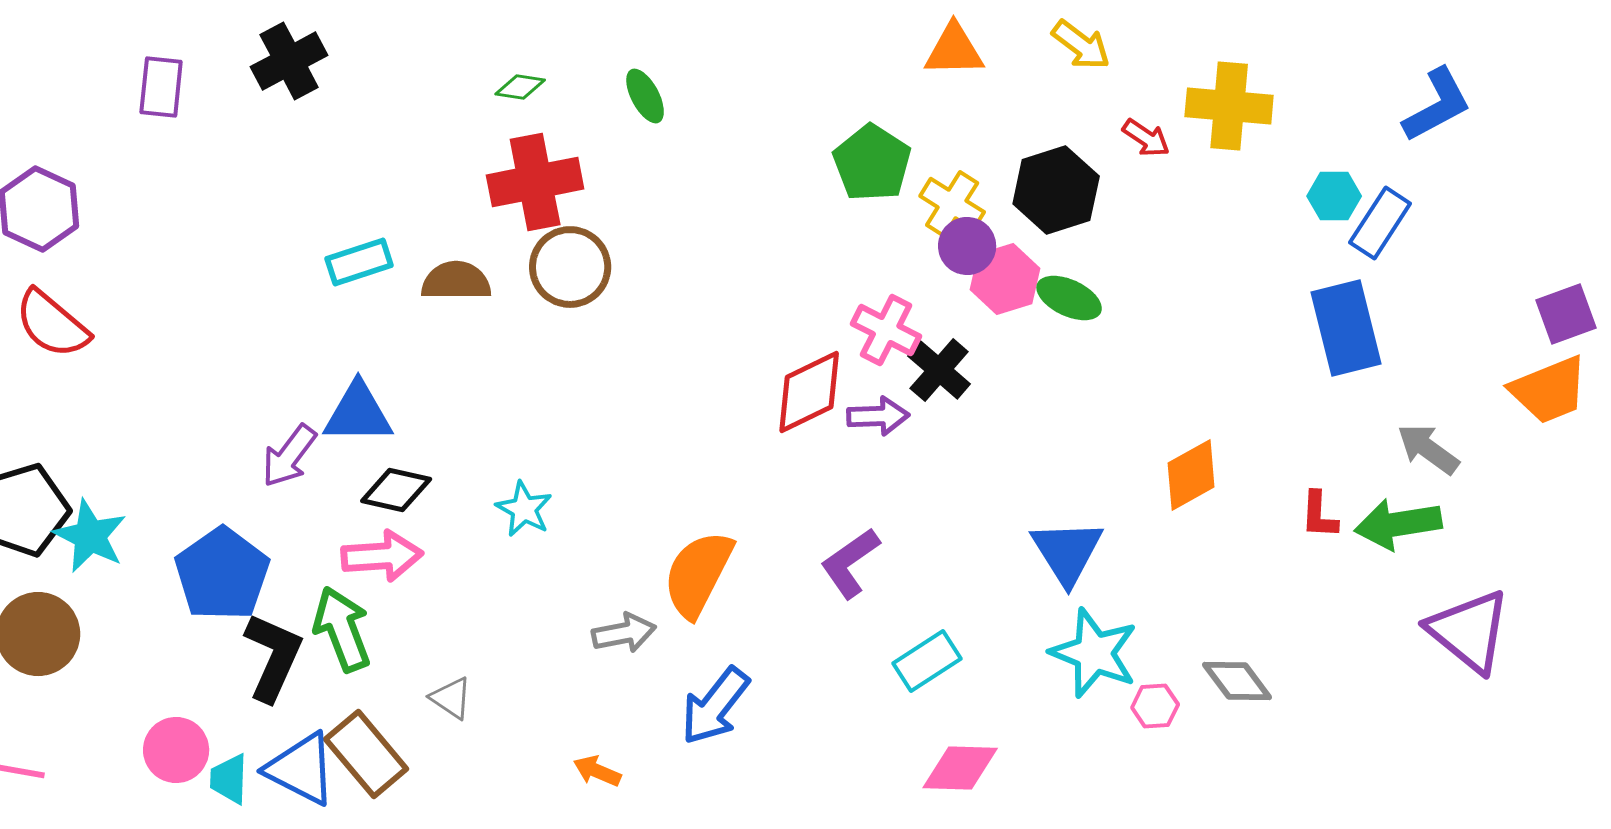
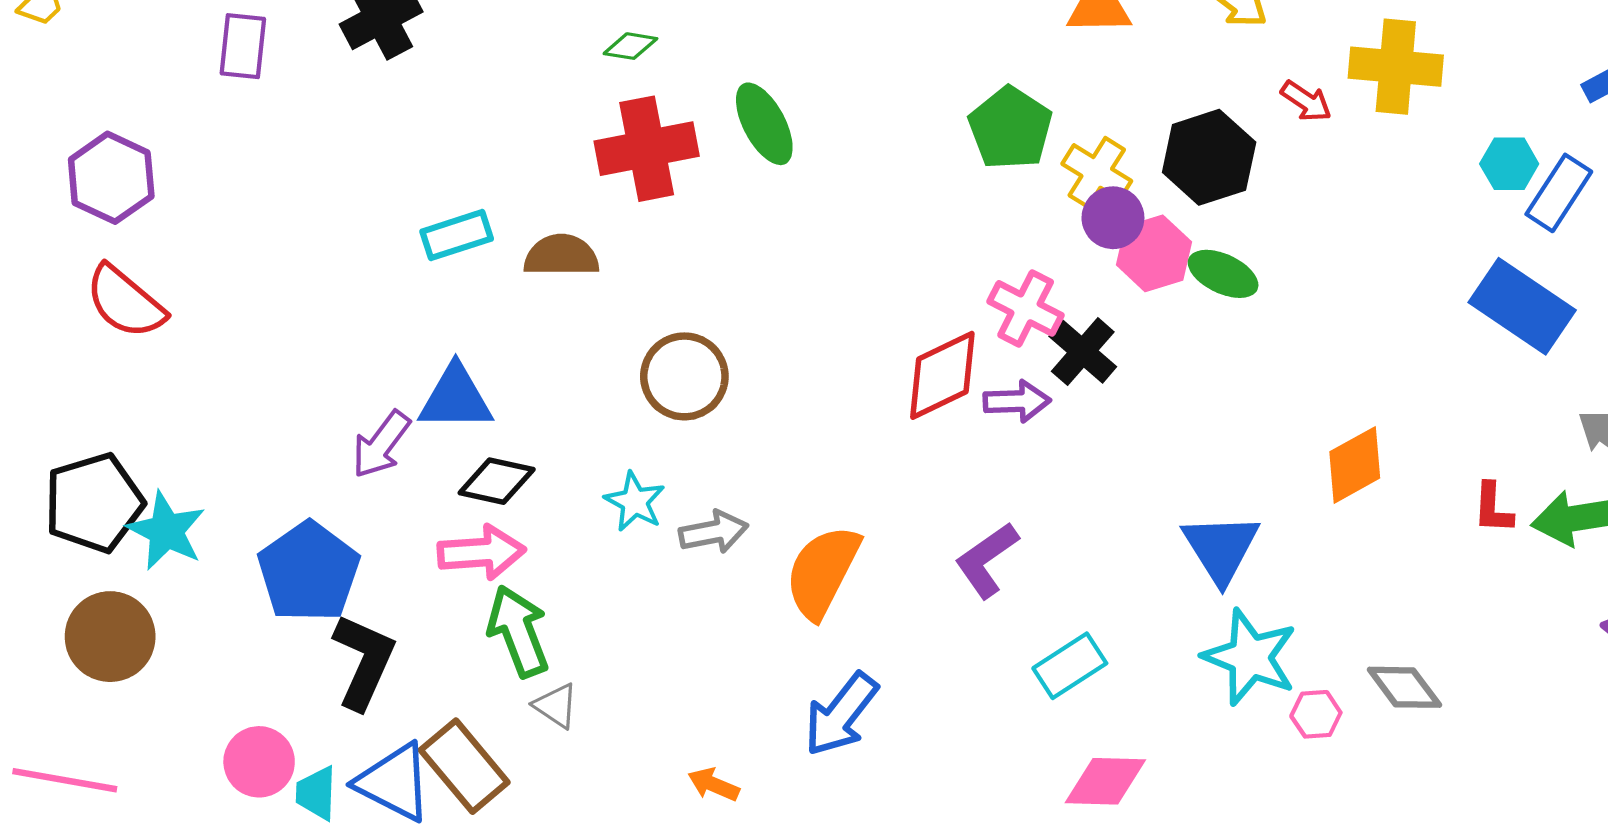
green ellipse: (645, 96) -> (764, 124), moved, size x1.4
brown circle: (570, 267) -> (684, 376), moved
blue rectangle: (1346, 328) -> (1522, 306), turned -42
green arrow: (342, 629) -> (518, 631), moved
gray arrow: (624, 633) -> (714, 532), moved

